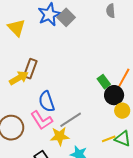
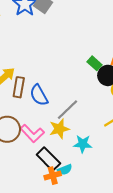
brown rectangle: (30, 69) -> (19, 87), moved
pink L-shape: (42, 120) -> (32, 133), moved

